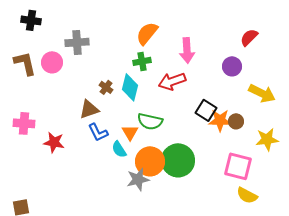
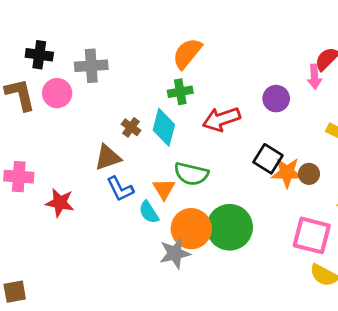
black cross: (31, 20) -> (39, 55), moved
pink arrow: (187, 50) -> (314, 77), moved, size x0.7
purple circle: (232, 66) -> (276, 99), moved

